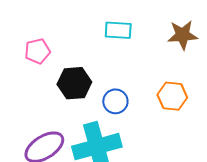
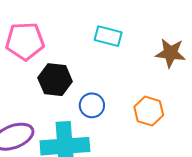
pink pentagon: (37, 51) -> (25, 41), size x1.5

